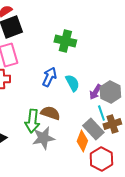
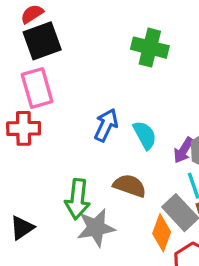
green cross: (65, 41) -> (150, 48), moved
brown semicircle: (50, 113) -> (130, 186), moved

